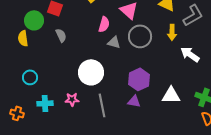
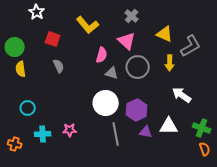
green circle: (34, 20) -> (15, 47), moved
white arrow: (190, 54) -> (182, 95), moved
white circle: (91, 72) -> (106, 103), moved
purple triangle: (134, 101) -> (146, 132), moved
gray line: (102, 105) -> (116, 134), moved

